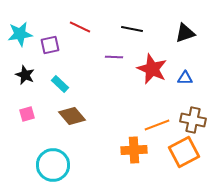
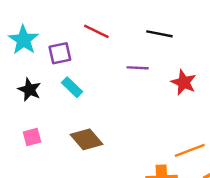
cyan star: (20, 34) -> (23, 40), turned -30
red star: (152, 69) -> (184, 82), size x0.7
cyan rectangle: (60, 84) -> (72, 87), moved

